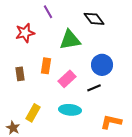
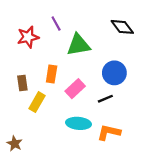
purple line: (48, 12) -> (56, 24), moved
black diamond: (94, 19) -> (122, 27), moved
yellow rectangle: (33, 113) -> (37, 102), moved
orange L-shape: (111, 122) -> (109, 132), moved

